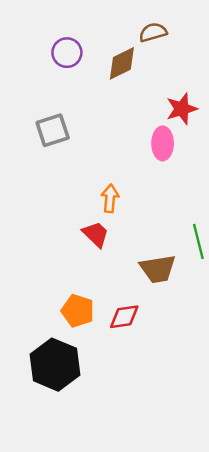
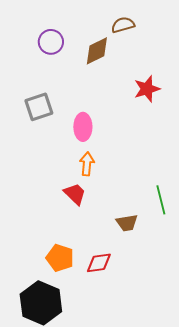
pink ellipse: (163, 143) -> (83, 127), moved
brown trapezoid: (158, 269) -> (127, 223), size x0.7

